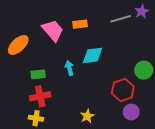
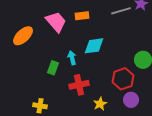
green rectangle: (38, 74) -> (53, 68), moved, turned -64
red cross: (40, 96) -> (79, 85), moved
yellow star: (87, 116) -> (100, 104), moved

